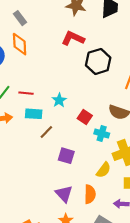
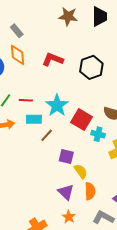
red L-shape: (73, 38) -> (53, 59), moved
cyan star: (59, 100) -> (57, 105), size x1.6
red square: (85, 117) -> (82, 120), size x1.5
yellow semicircle: (103, 170) -> (81, 171), moved, turned -70

